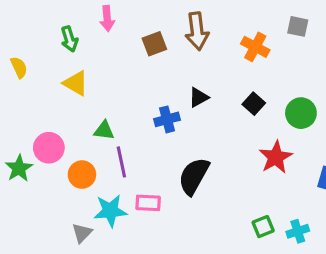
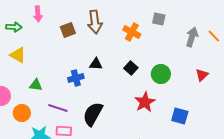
green arrow: (69, 39) -> (14, 27), turned -70
black triangle: (199, 97) -> (96, 64), turned 32
purple line: (121, 162) -> (58, 108), moved, turned -60

